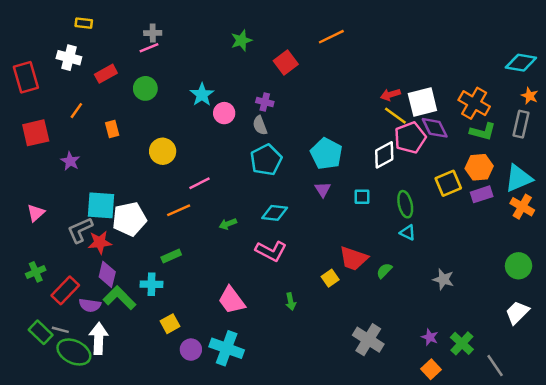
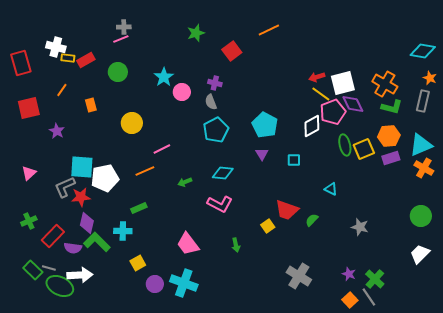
yellow rectangle: (84, 23) -> (68, 58), moved
green ellipse: (405, 204) -> (345, 145), moved
white arrow: (99, 338) -> (80, 275), turned 85
gray line: (495, 366) -> (369, 297), moved

